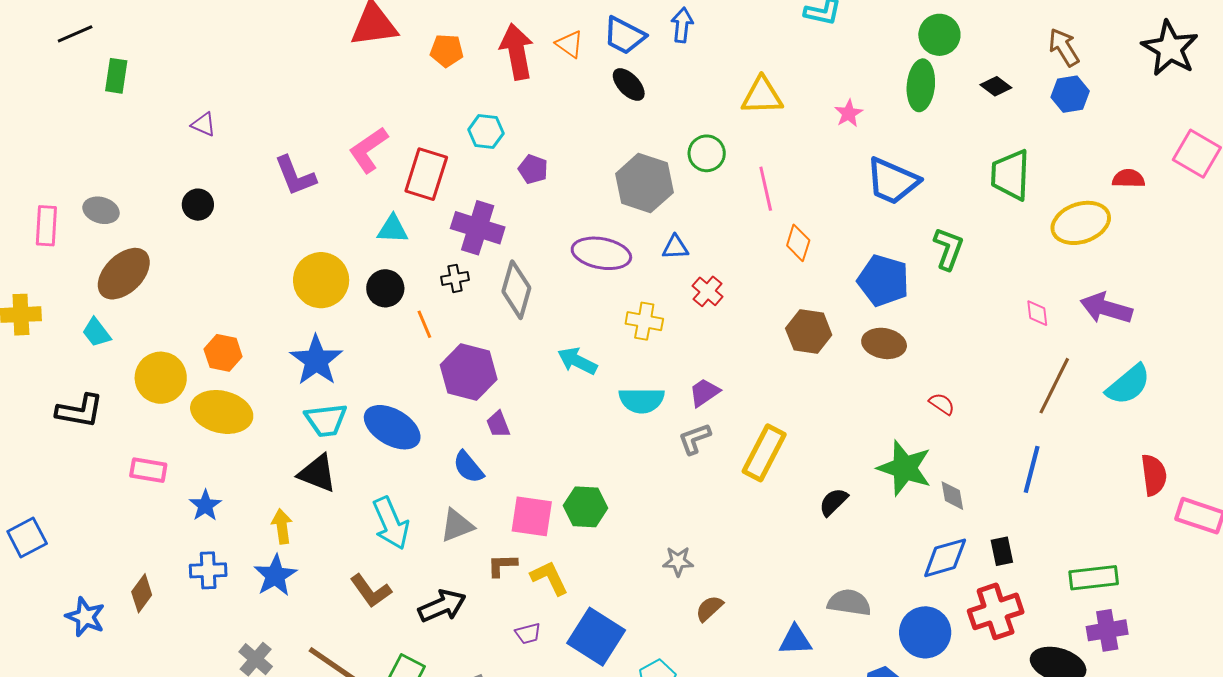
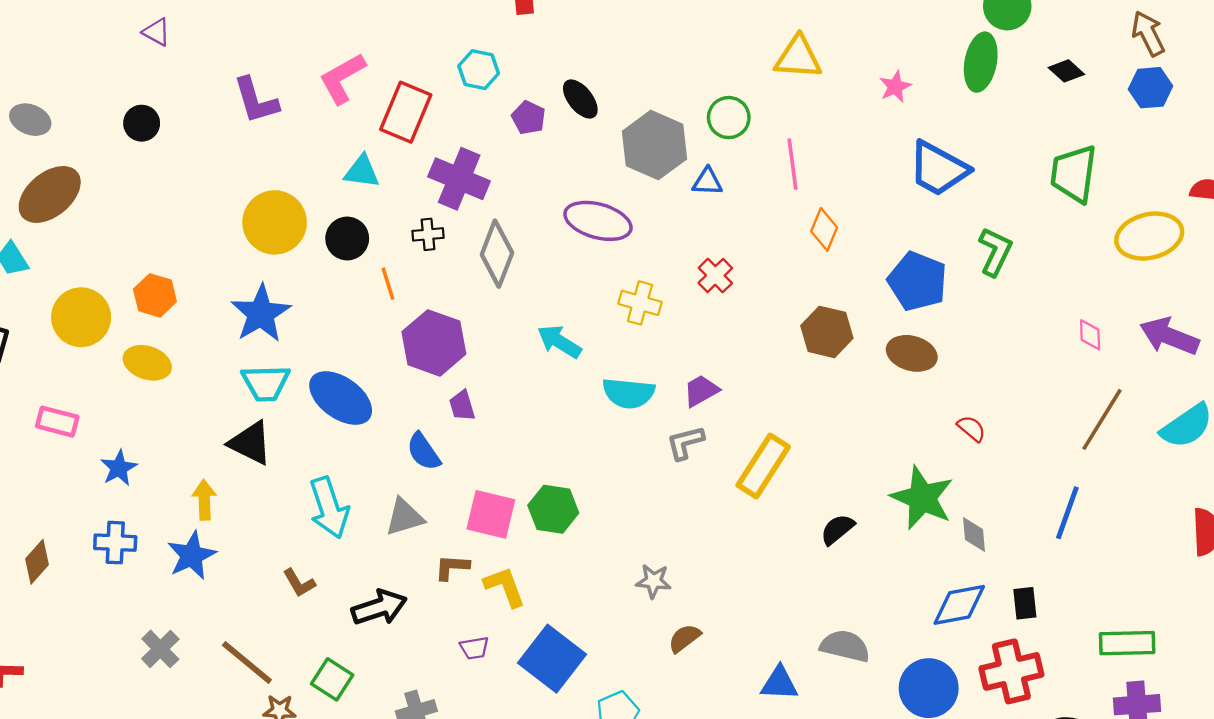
black ellipse: (629, 84) -> (580, 99), moved
blue triangle: (675, 247) -> (707, 182), moved
yellow ellipse: (222, 412) -> (147, 363), size x0.7
brown L-shape: (371, 591) -> (299, 583), size x0.7

